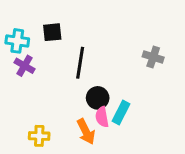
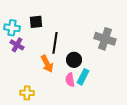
gray cross: (153, 57) -> (105, 39), size x1.5
black circle: (98, 98) -> (74, 60), moved
orange arrow: (86, 132) -> (47, 64), moved

